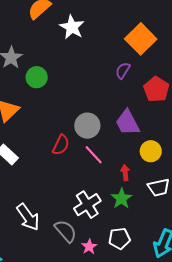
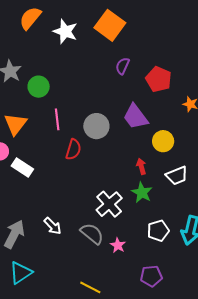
orange square: (141, 39) -> (110, 25), moved
pink line: (94, 155) -> (57, 119), moved, turned 45
white arrow: (28, 217) -> (53, 226), size x0.7
white pentagon: (119, 238) -> (158, 231), moved

